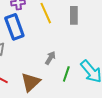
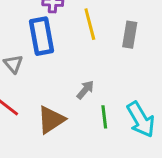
green line: (66, 74) -> (104, 117), turned -35

